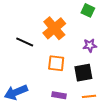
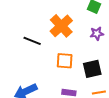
purple star: (90, 45) -> (97, 33), moved

